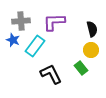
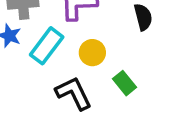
yellow circle: (91, 50) -> (92, 53), moved

